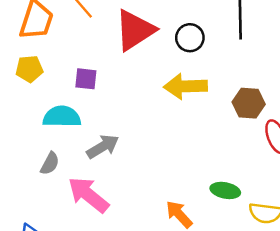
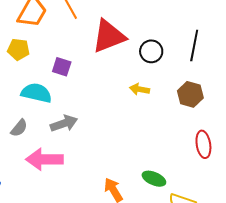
yellow arrow: (185, 86) -> (140, 89), size x0.6
brown hexagon: (249, 103) -> (190, 94), moved
pink arrow: (88, 195) -> (44, 159), turned -51

